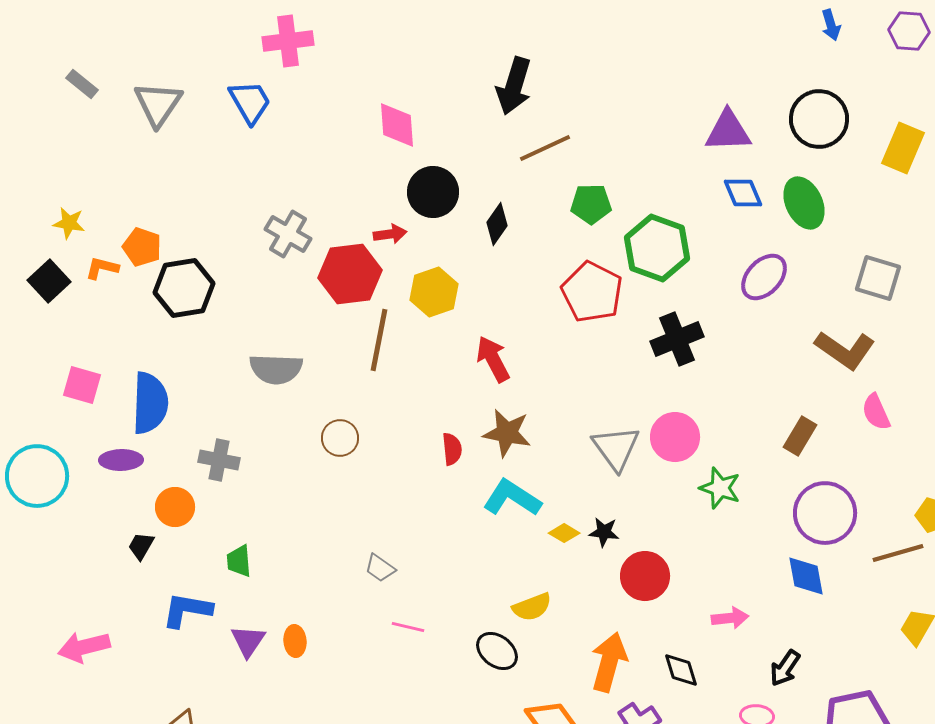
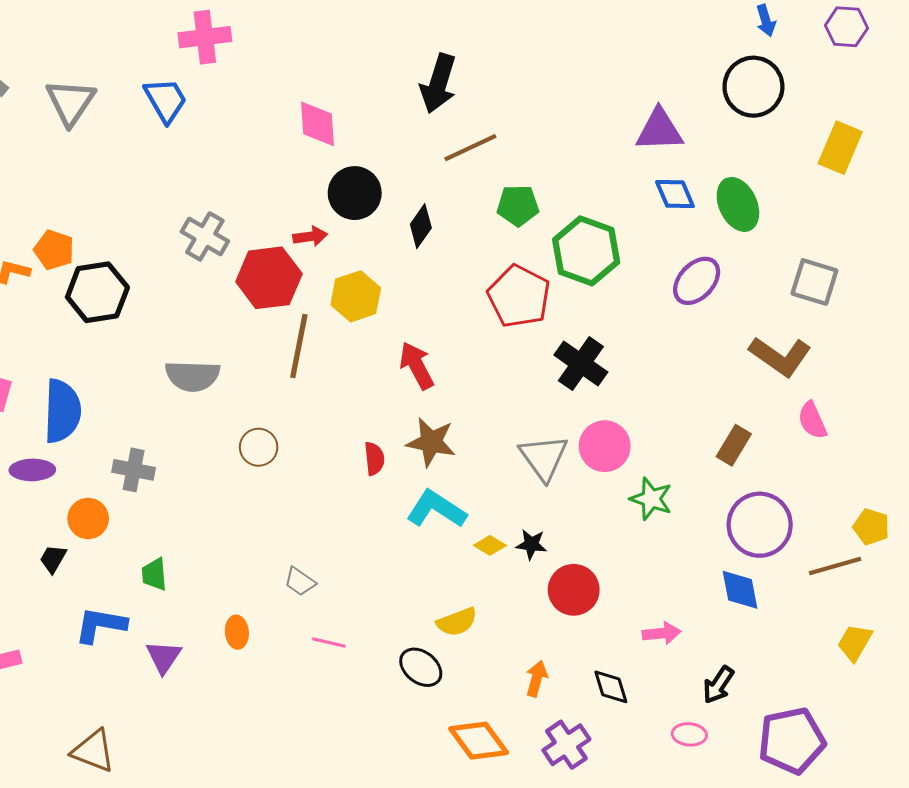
black circle: (819, 119) -> (753, 87), moved
black cross: (677, 339) -> (581, 364), moved, turned -33
orange ellipse: (295, 641) -> (237, 632), moved
orange arrow: (609, 662) -> (536, 679), size x0.6

